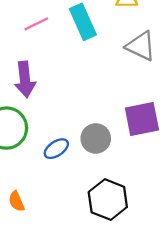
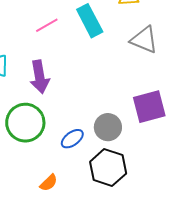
black hexagon: (108, 200) -> (108, 168), moved
orange semicircle: (16, 201) -> (49, 183), moved, turned -108

